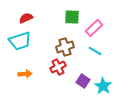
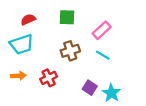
green square: (72, 17) -> (67, 17), moved
red cross: (58, 67) -> (49, 78), moved
orange arrow: (25, 74) -> (18, 76), moved

